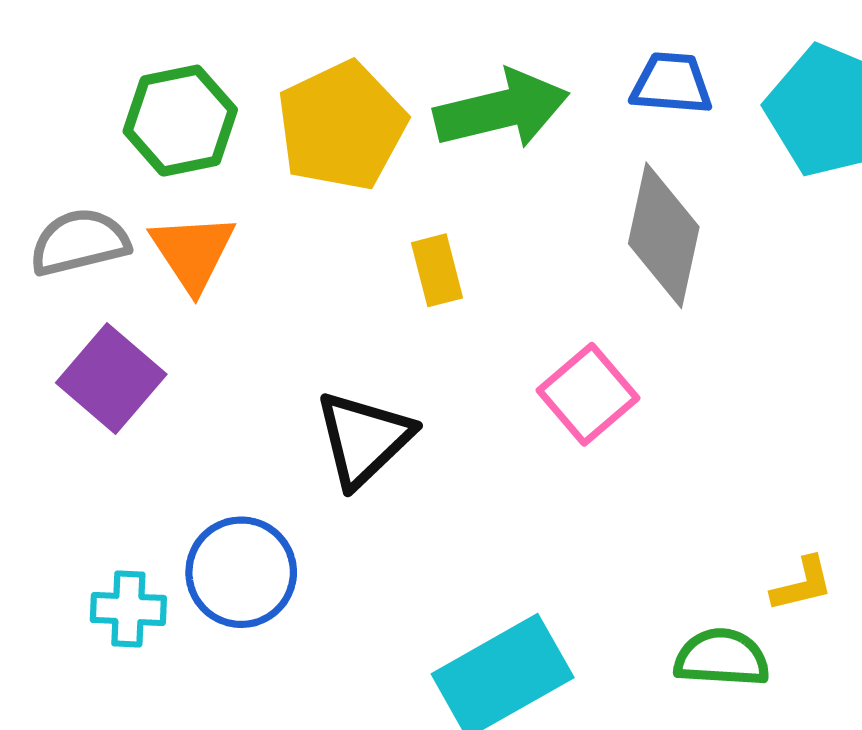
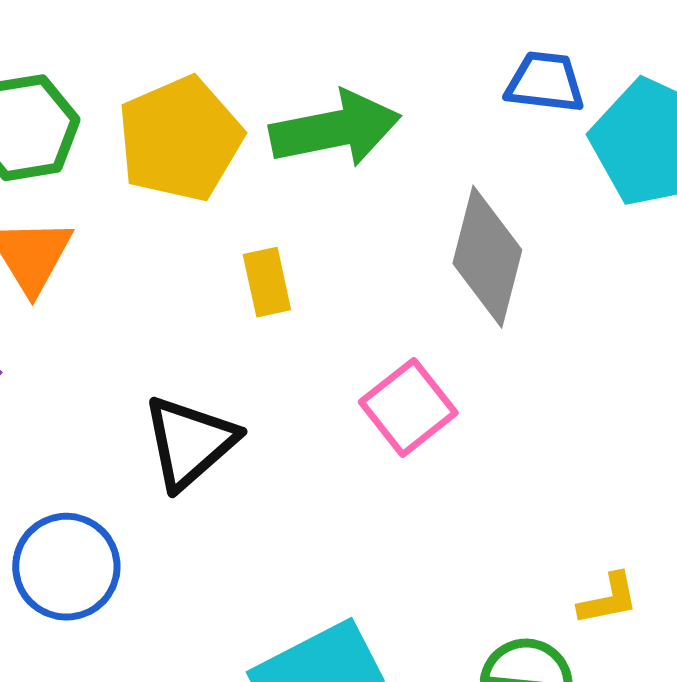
blue trapezoid: (672, 84) -> (545, 82), moved

